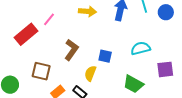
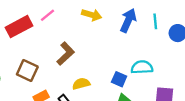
blue square: (105, 56) -> (119, 79), moved
yellow semicircle: (90, 73) -> (81, 84), turned 42

